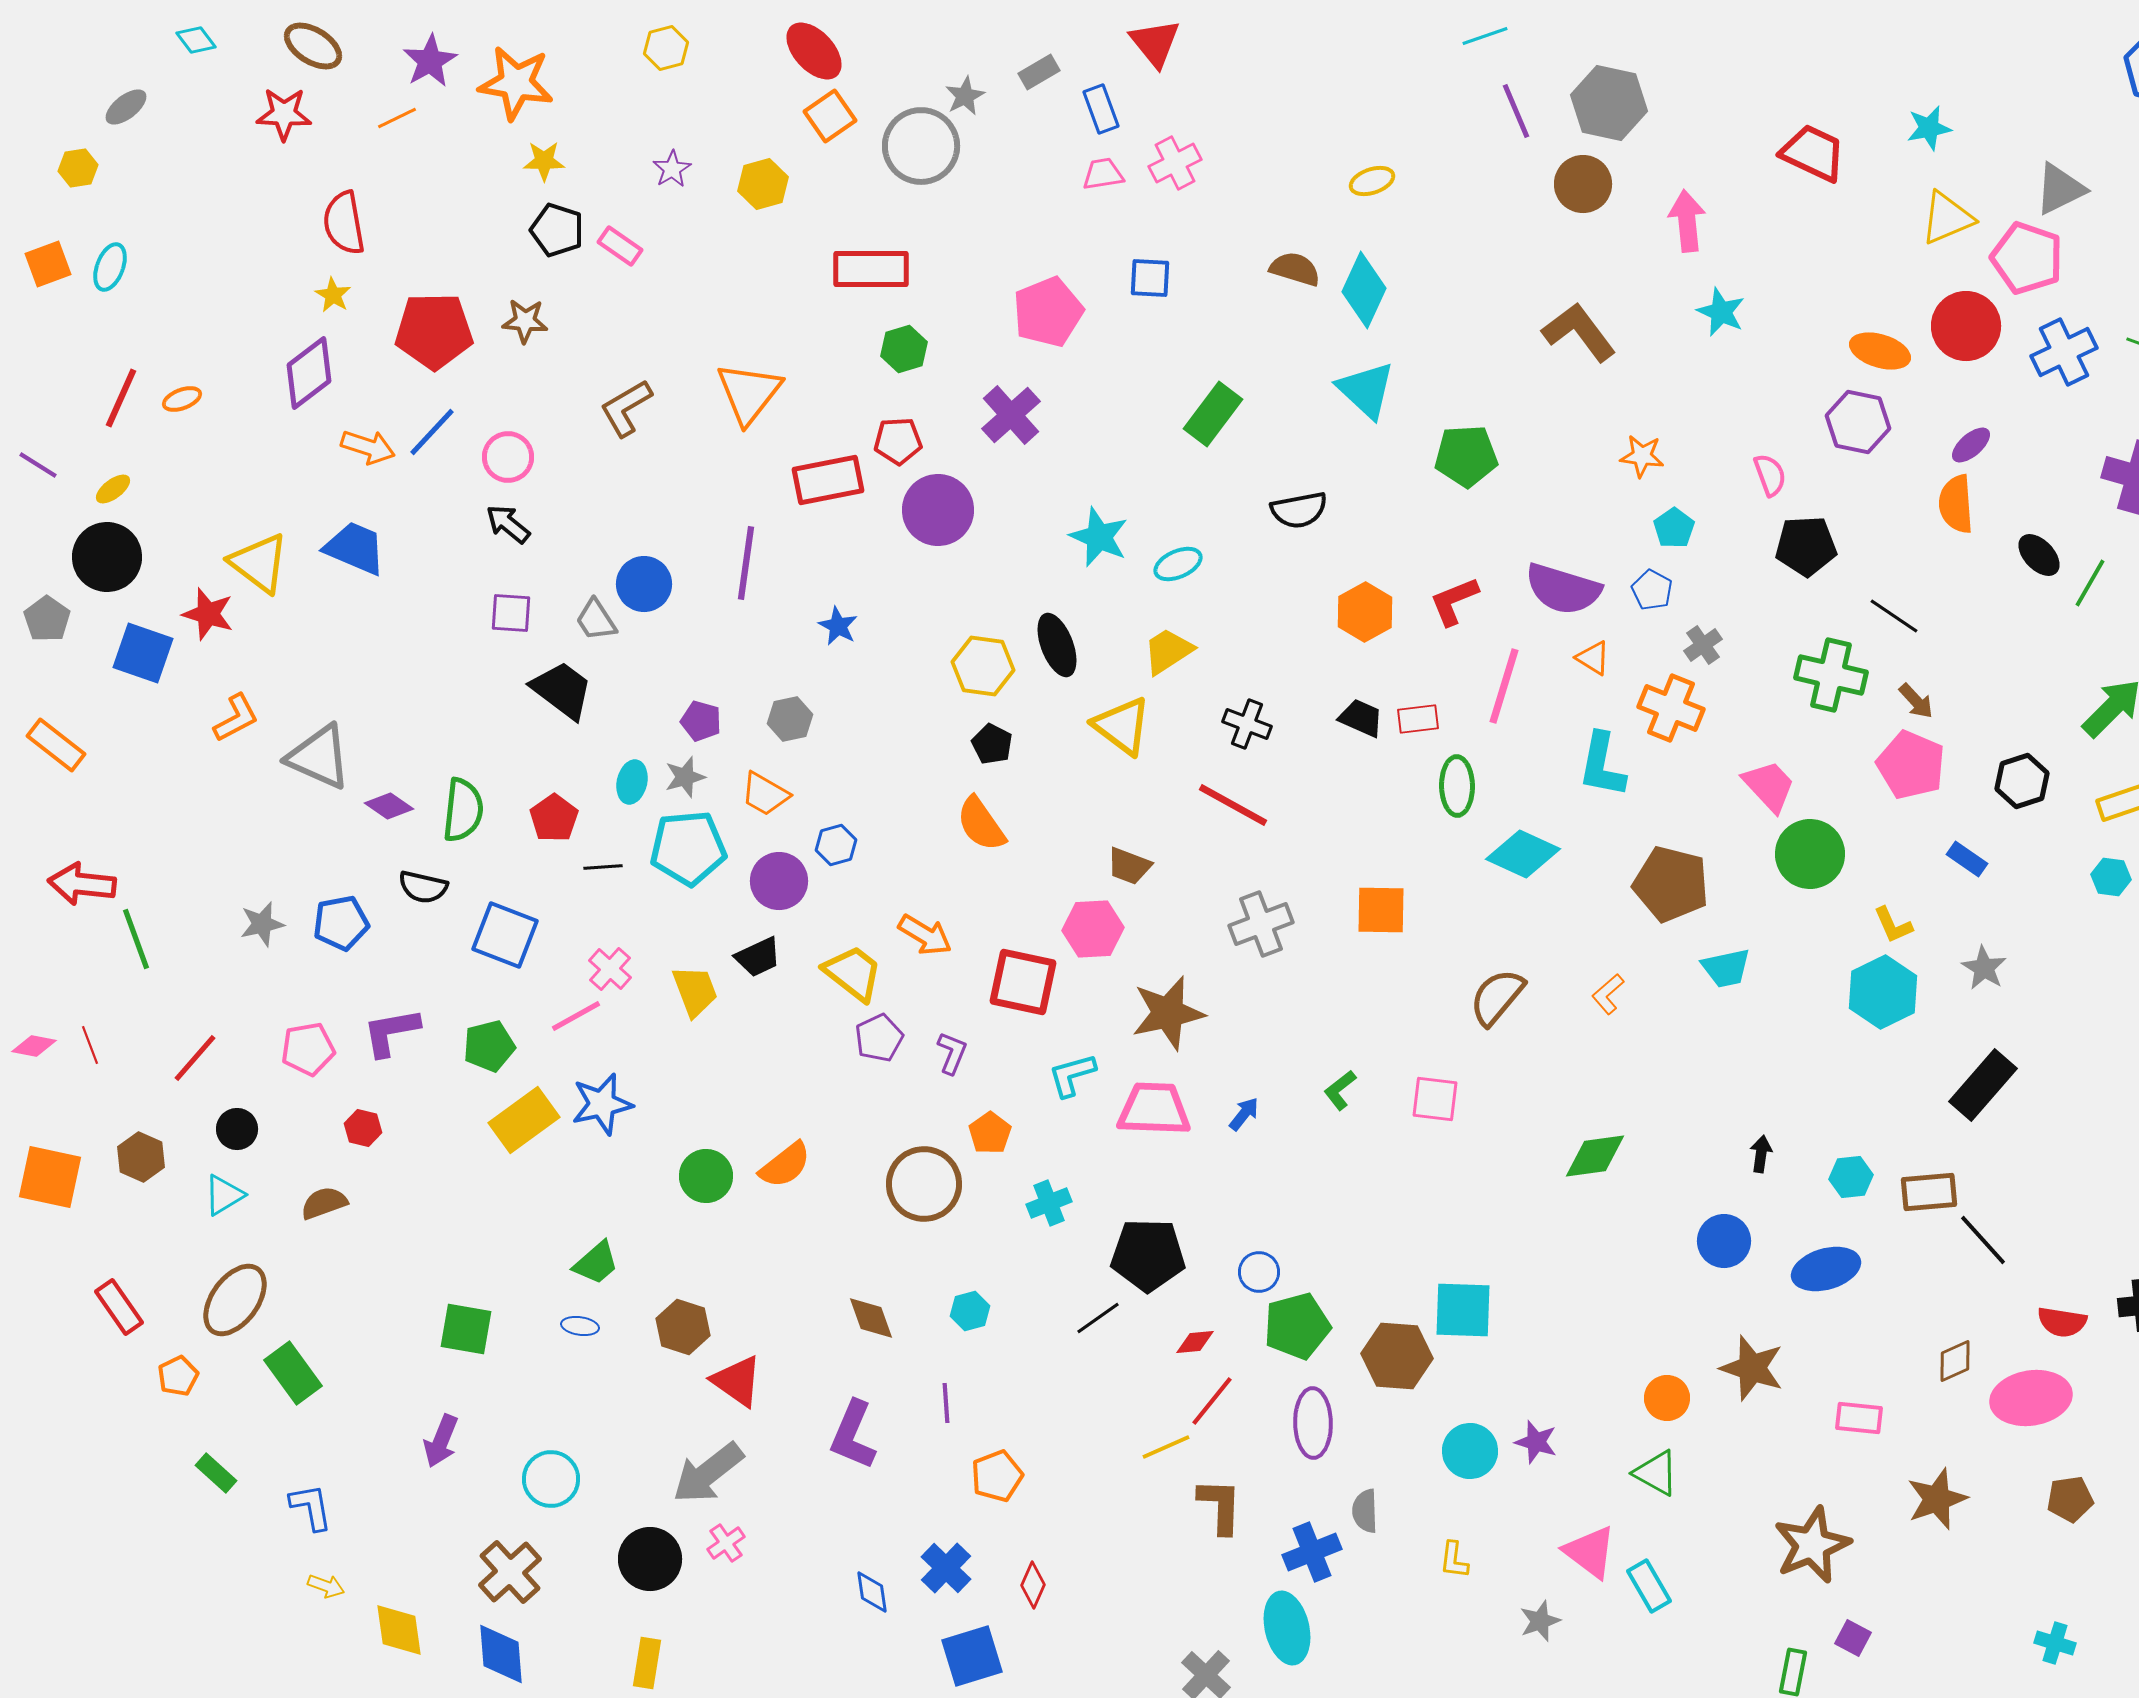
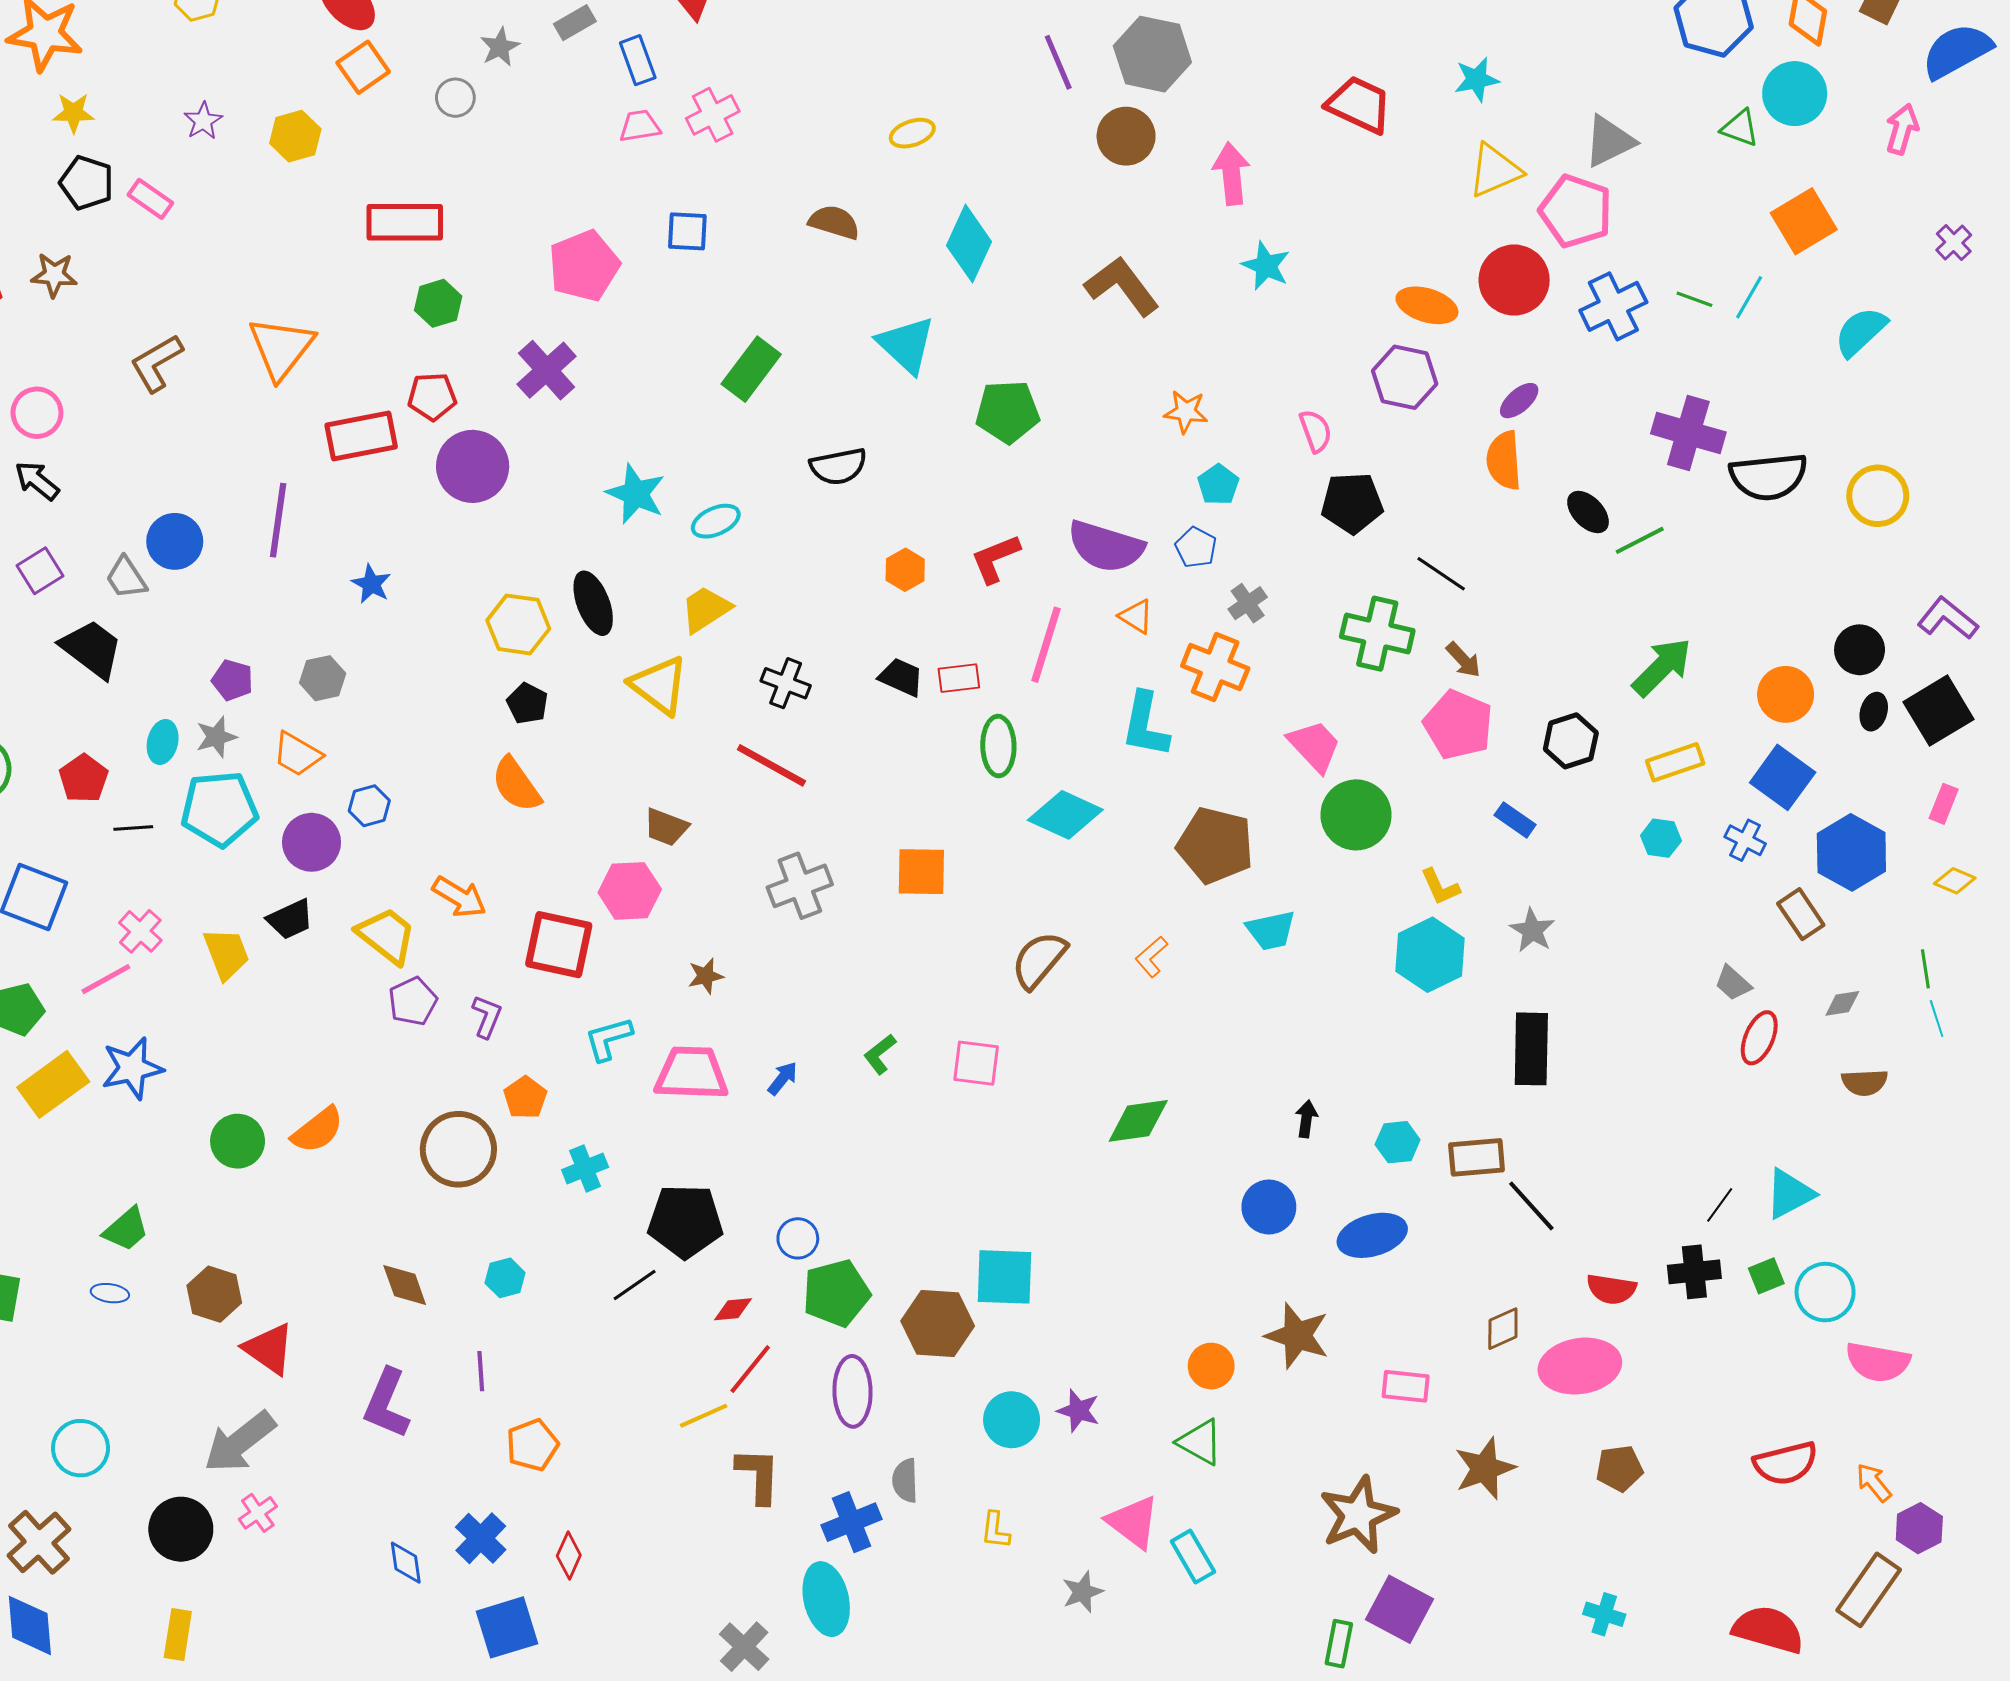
gray circle: (921, 146) -> (455, 98), size x0.5
cyan diamond: (1364, 290) -> (969, 244), moved
green line: (2090, 583) -> (1640, 540), turned 33
orange hexagon: (1365, 612) -> (905, 570), size x0.7
purple square: (511, 613) -> (40, 571), turned -36
brown star: (1168, 1013) -> (706, 976), size x0.5
black rectangle: (1983, 1085) -> (1531, 1049), turned -40
purple square: (1853, 1638) -> (1400, 1609), size x1.8

